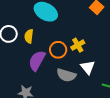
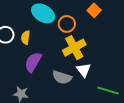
yellow cross: (78, 45) -> (74, 48), size x1.6
orange circle: (58, 50) -> (67, 24), moved

